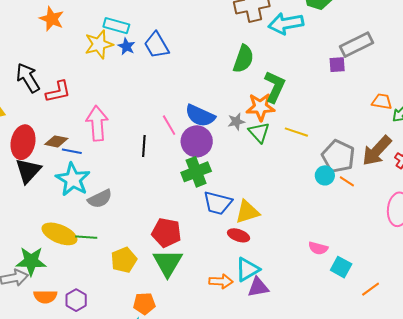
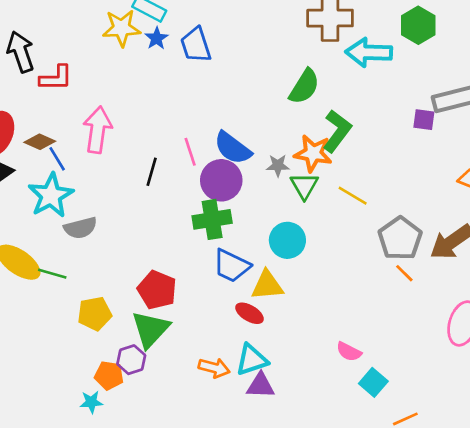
blue line: (72, 151) -> (57, 159), turned 36
cyan circle: (325, 175) -> (287, 240), moved, size x1.4
purple hexagon: (76, 300) -> (131, 360), moved

